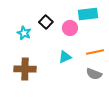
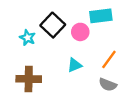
black square: (46, 22) -> (53, 25), size x1.5
orange line: (95, 52) -> (109, 59), turned -42

